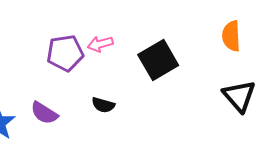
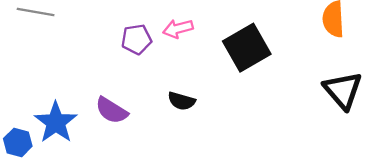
purple pentagon: (65, 53) -> (136, 39), size x0.7

